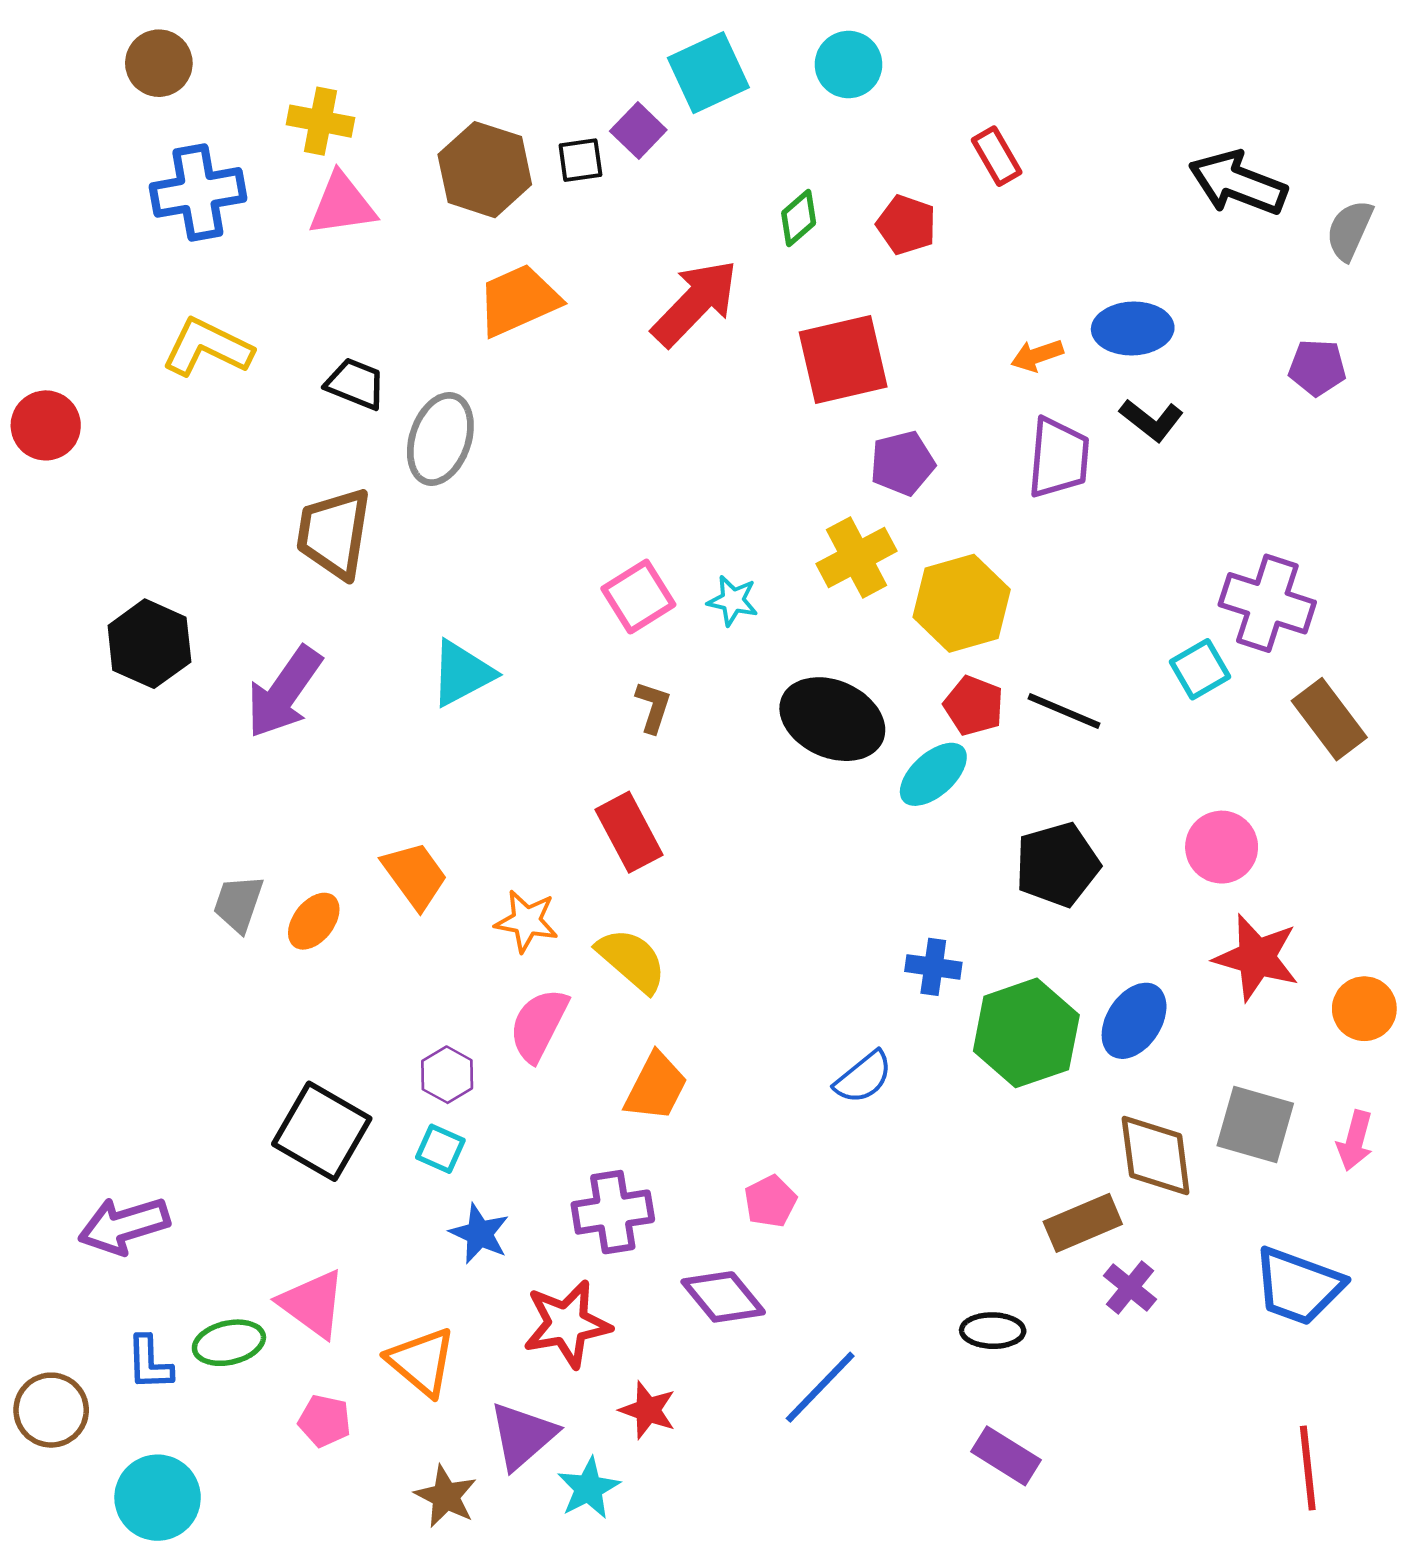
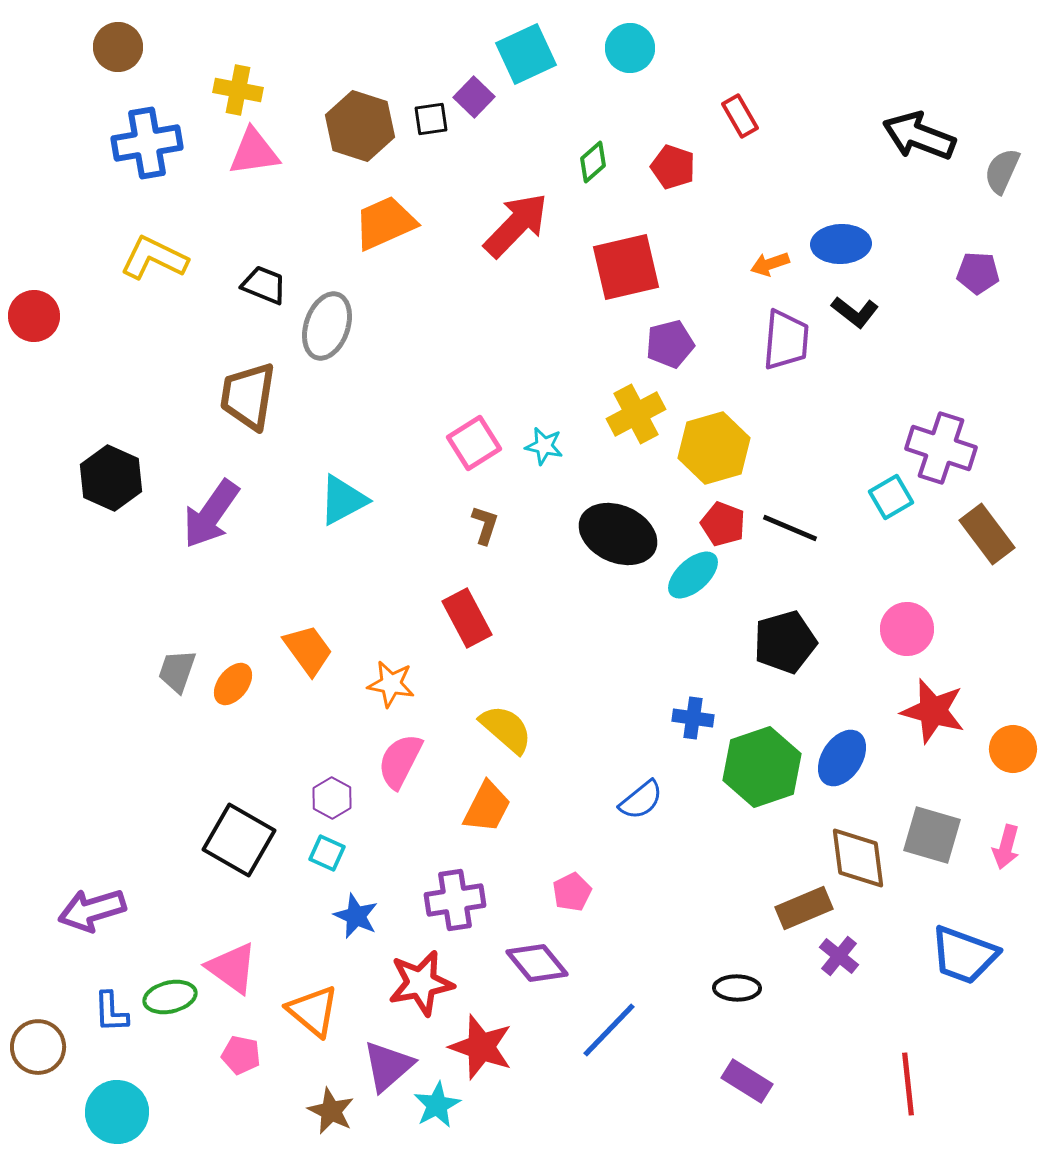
yellow semicircle: (632, 960) -> (506, 729), moved
red star: (648, 1410) -> (481, 1047), size x1.5
red line: (1308, 1468) -> (908, 1084), moved

